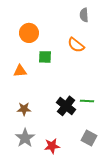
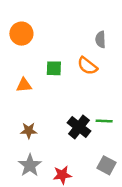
gray semicircle: (84, 15) -> (101, 40), moved
orange circle: (29, 33) -> (21, 34), moved
orange semicircle: (76, 45) -> (87, 66), moved

